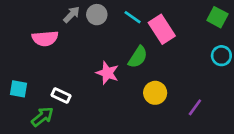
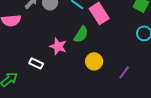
white rectangle: (61, 95) -> (36, 63), moved

